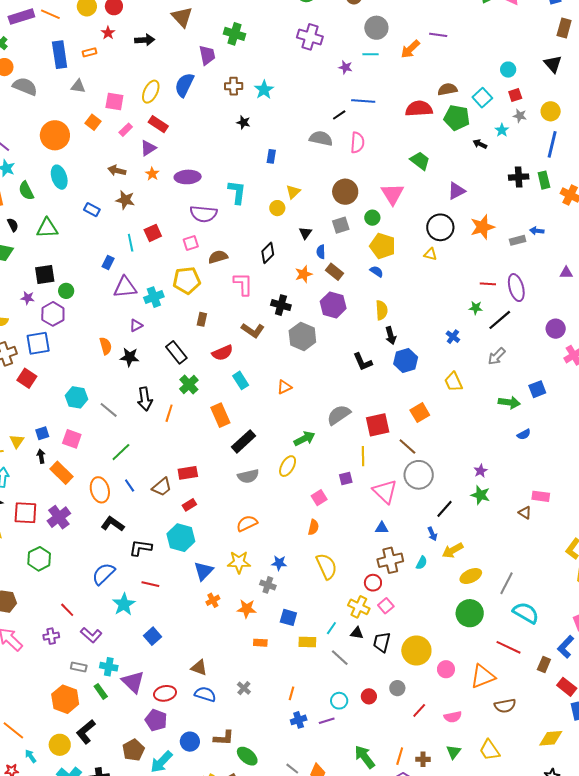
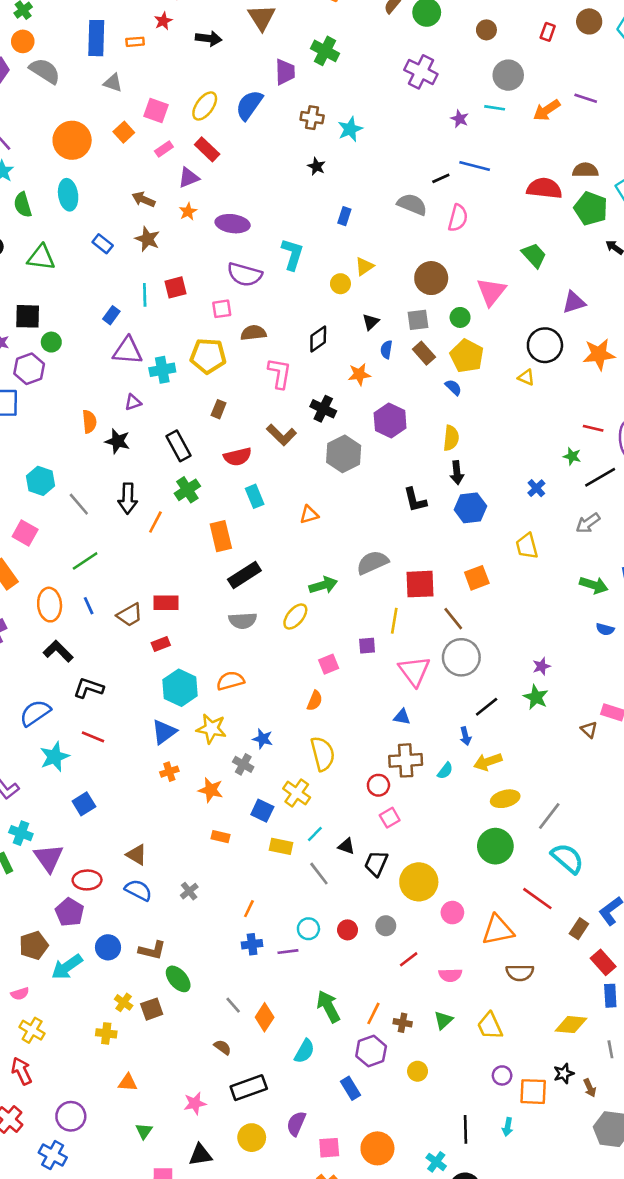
brown rectangle: (334, 272) -> (424, 353), moved
blue semicircle: (524, 434) -> (605, 629), turned 32
cyan hexagon: (181, 538) -> (180, 688), moved
yellow cross: (359, 607) -> (297, 793), moved

